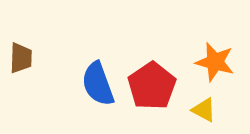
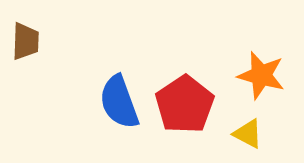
brown trapezoid: (21, 58) -> (26, 41), moved

